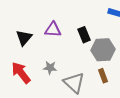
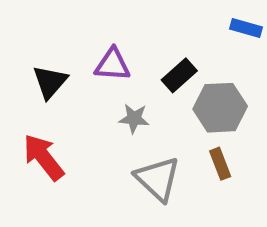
black rectangle: (84, 35) -> (179, 75), turned 70
gray star: (50, 68) -> (134, 118), moved

